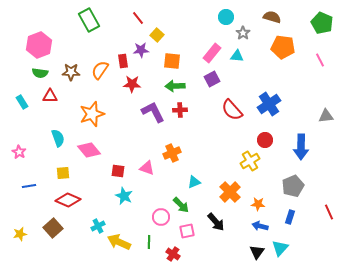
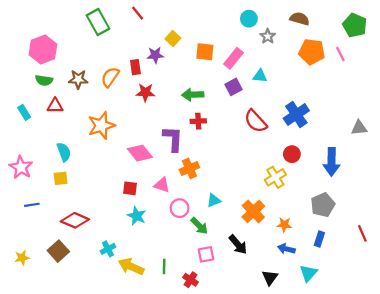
red line: (138, 18) -> (138, 13), moved
cyan triangle: (237, 56) -> (260, 76), moved
pink line: (320, 60) -> (340, 54), moved
orange square: (172, 61) -> (205, 52), moved
purple L-shape: (153, 112) -> (173, 139), moved, turned 30
pink diamond: (89, 150) -> (140, 153), moved
pink star: (19, 152) -> (21, 167), size x1.5
yellow square: (63, 173) -> (61, 178), moved
pink circle: (161, 217) -> (180, 208), moved
black triangle: (257, 252) -> (270, 278), moved

